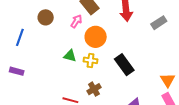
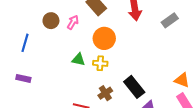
pink arrow: (76, 21) -> (73, 22), moved
black rectangle: (124, 65) -> (134, 87), moved
orange triangle: (168, 80) -> (182, 80), turned -35

